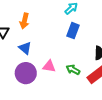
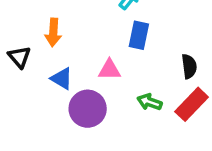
pink triangle: (49, 66) -> (109, 70), moved
purple circle: (26, 73) -> (88, 109), moved

